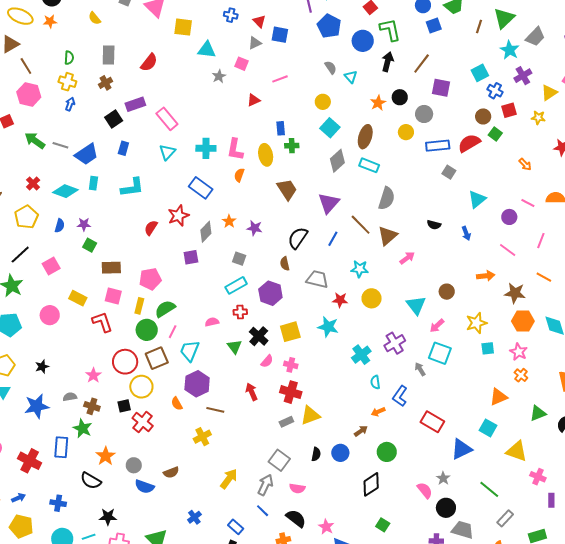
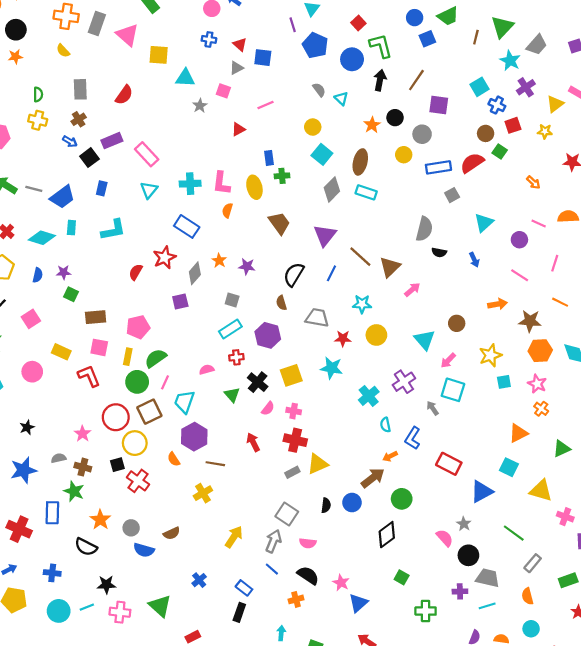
blue arrow: (70, 104) -> (70, 141), moved, turned 104
gray square: (449, 172) -> (452, 195), turned 32
gray semicircle: (387, 198) -> (424, 229), moved
brown arrow: (361, 431) -> (373, 478), size x1.6

